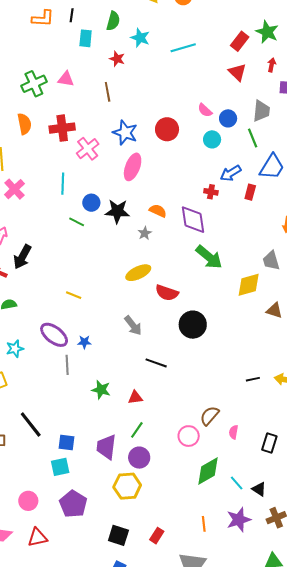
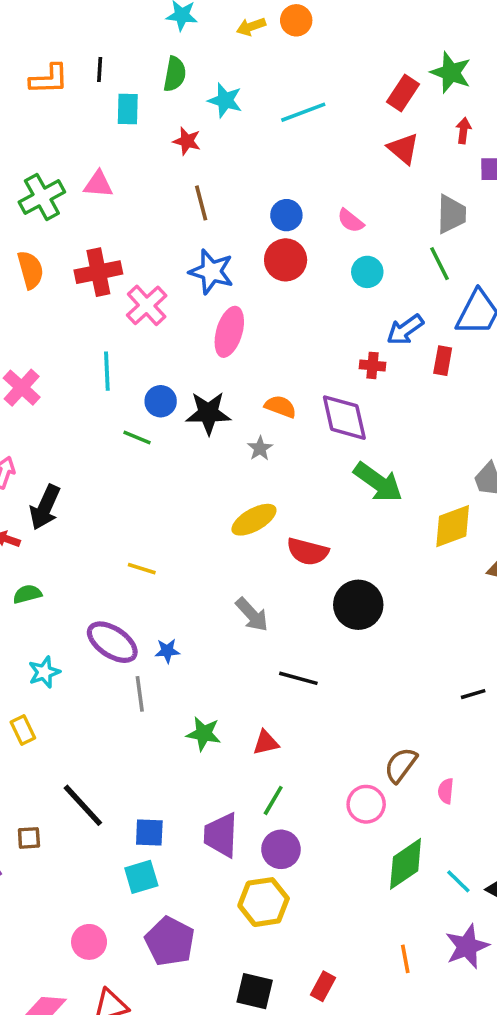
brown line: (108, 92) -> (201, 203), moved
blue circle: (228, 118) -> (286, 215), moved

